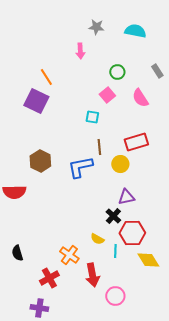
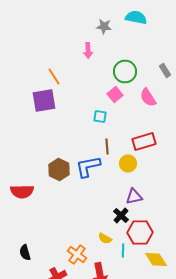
cyan semicircle: (135, 31) -> (136, 18), moved
green circle: (117, 72) -> (125, 72), size x1.5
purple square: (36, 101) -> (44, 100), turned -35
brown hexagon: (40, 161) -> (59, 170), moved

